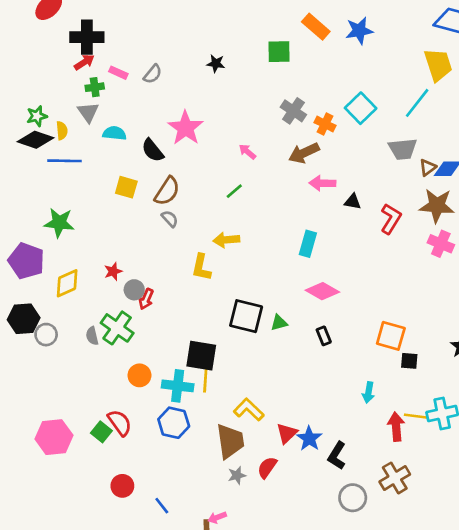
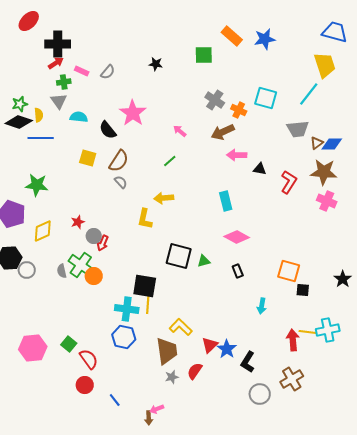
cyan square: (361, 108) -> (266, 98), turned -30
cyan rectangle: (308, 244) -> (226, 201), turned -30
orange circle: (139, 375) -> (94, 276), moved
cyan arrow: (368, 392) -> (262, 306), moved
red semicircle: (120, 423) -> (89, 359), moved

